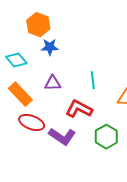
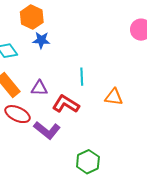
purple triangle: (53, 83) -> (39, 88), moved
green hexagon: (106, 137) -> (88, 162), moved

